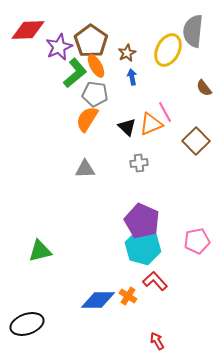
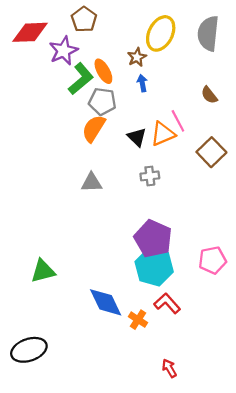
brown pentagon: (91, 41) -> (84, 19), moved, size x0.7
yellow ellipse: (168, 50) -> (161, 33), moved
brown semicircle: (204, 88) -> (209, 95), moved
blue diamond: (98, 300) -> (106, 302), moved, turned 64

